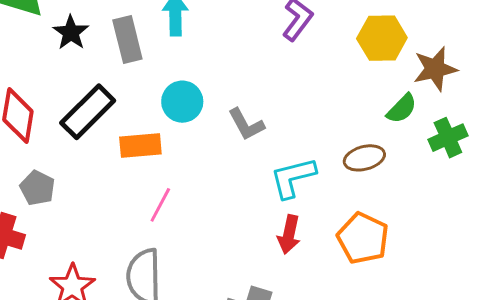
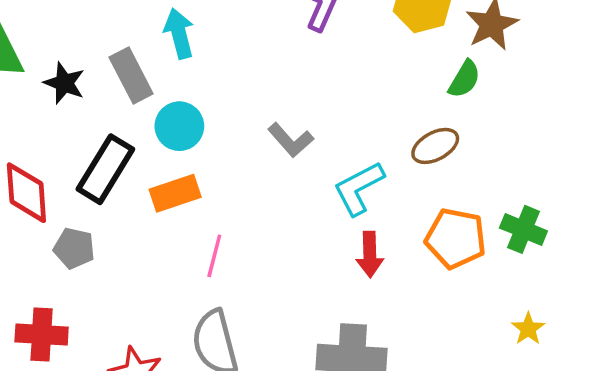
cyan circle: (182, 102) -> (179, 126), moved
green cross: (448, 138) -> (523, 229), moved, turned -30
gray pentagon: (37, 188) -> (74, 248), moved

